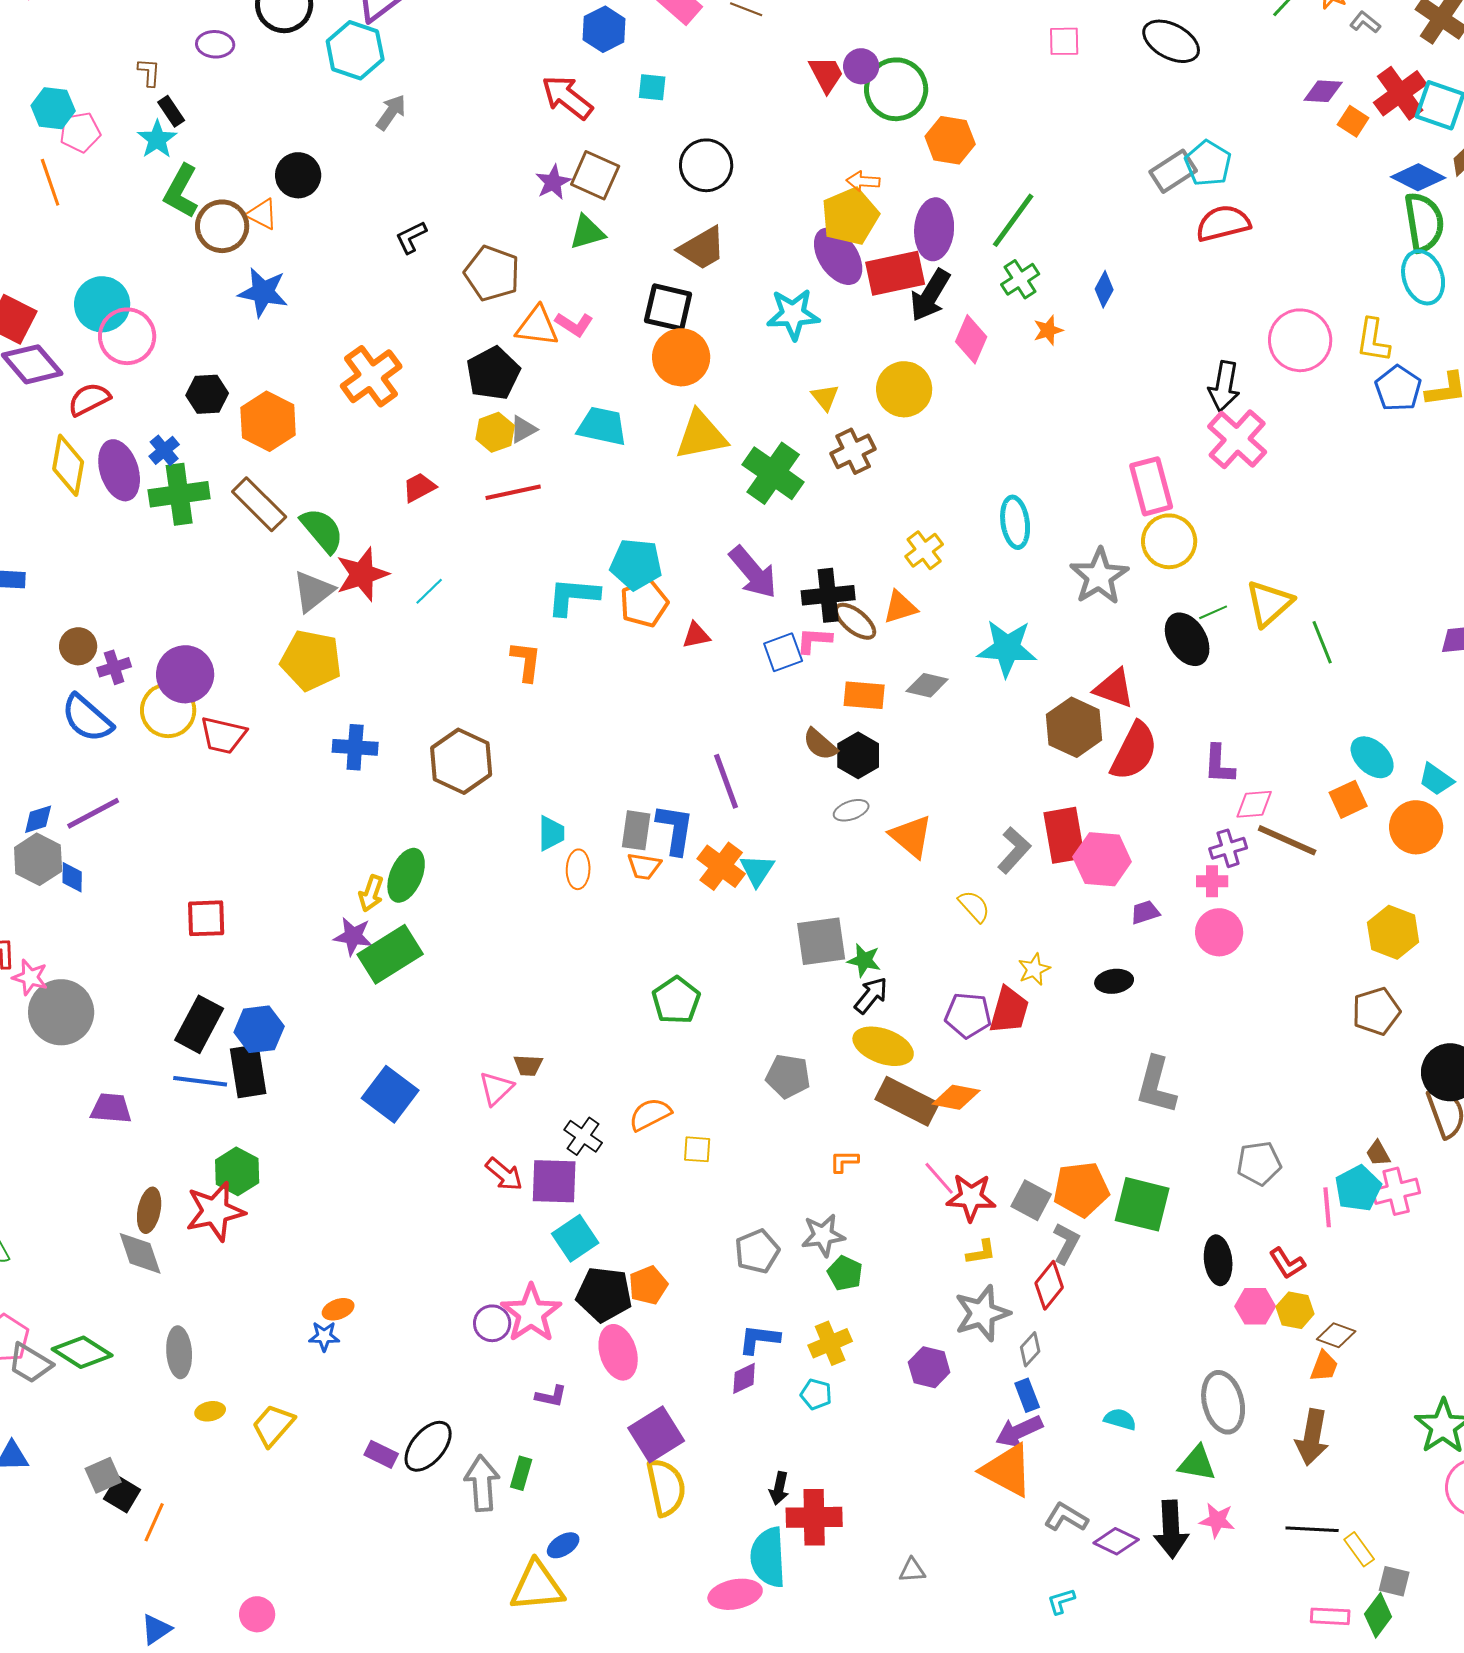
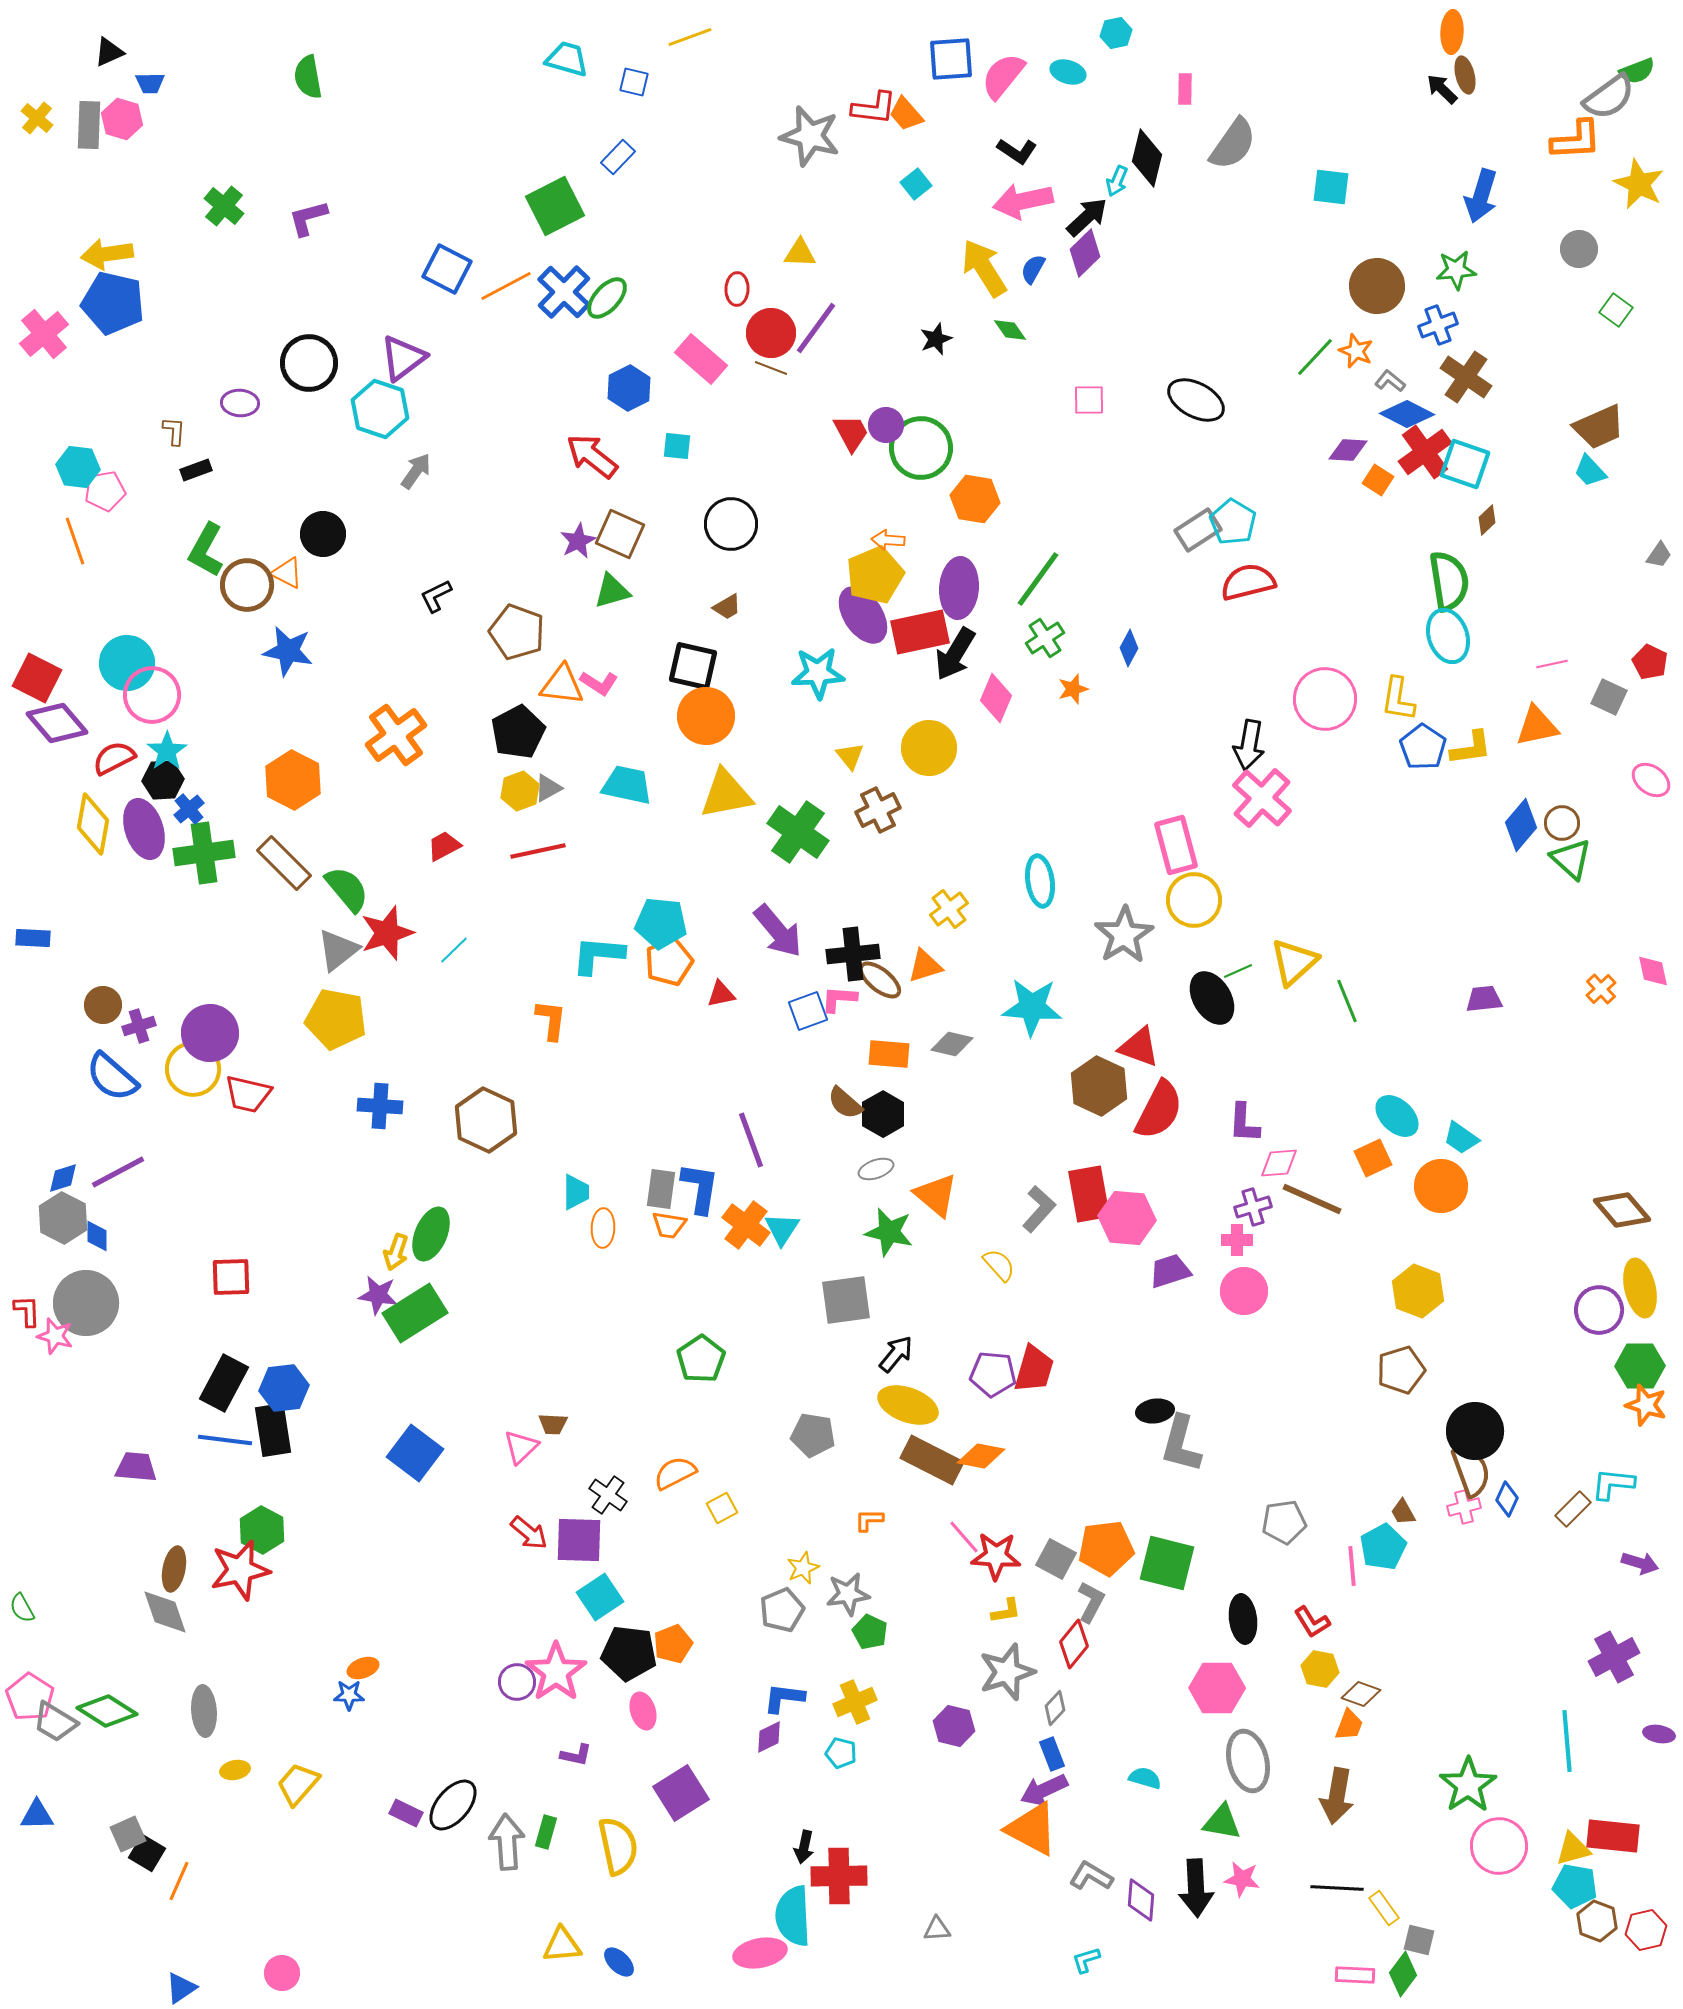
black rectangle: (171, 111) -> (196, 470), turned -76
cyan star: (157, 139) -> (167, 751), moved
blue diamond: (1418, 177) -> (1407, 414), moved
brown trapezoid: (702, 248) -> (727, 607), size x0.6
black hexagon: (207, 394) -> (163, 780), moved
purple trapezoid: (1145, 912) -> (1170, 1271), size x1.4
green star: (864, 960) -> (889, 1232), moved, size x1.4
yellow star: (1034, 969) -> (803, 1568), moved
black ellipse: (1114, 981) -> (1155, 1411), moved
gray circle: (61, 1012) -> (86, 1303), moved
yellow square: (697, 1149) -> (722, 1508), turned -32
pink cross: (1396, 1191) -> (1464, 1507), moved, size x0.7
pink hexagon: (1255, 1306) -> (1217, 1688), moved, size x1.4
pink ellipse: (618, 1352) -> (643, 1711), size x0.7
yellow semicircle: (666, 1487) -> (618, 1846), moved
purple diamond: (1116, 1541) -> (1141, 1900), turned 69
blue ellipse: (563, 1545) -> (619, 1962), moved, turned 76
yellow triangle: (537, 1586) -> (562, 1945), size x0.7

